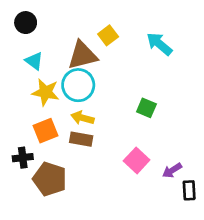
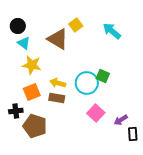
black circle: (26, 23) -> (18, 26), moved
brown triangle: (82, 55) -> (58, 39), turned 45
cyan circle: (78, 85) -> (87, 83), moved

